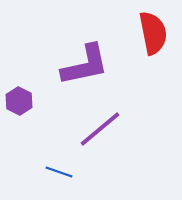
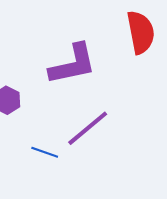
blue line: (59, 172) -> (45, 152), moved

